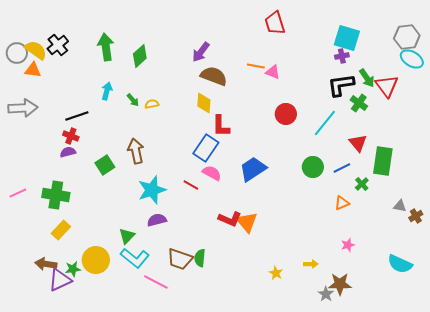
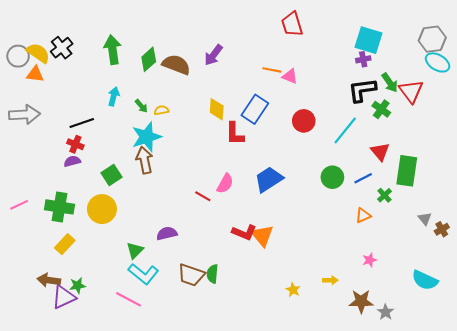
brown semicircle: (214, 76) -> (176, 65), moved
blue rectangle: (206, 148) -> (255, 109), moved
pink semicircle: (212, 173) -> (225, 184), turned 90
cyan star: (152, 190) -> (147, 137), moved
gray triangle: (400, 206) -> (425, 219), turned 40
yellow circle: (96, 260) -> (102, 209), moved
pink line: (156, 282) -> (129, 299), moved
gray star: (326, 294) -> (386, 312), moved

